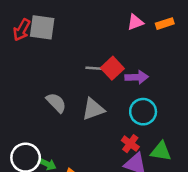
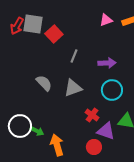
gray line: (94, 68) -> (74, 56), turned -72
red square: (112, 68) -> (54, 34), moved
red cross: (130, 144) -> (92, 115), moved

